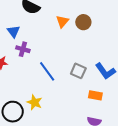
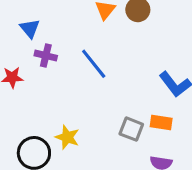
blue line: (47, 71) -> (94, 64), moved
gray square: (78, 71) -> (131, 129), moved

